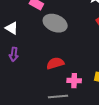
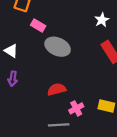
pink cross: (74, 81) -> (76, 108), turned -32

